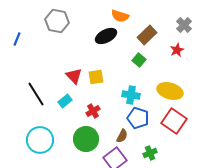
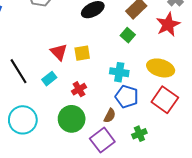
red star: (177, 50) -> (168, 25), size x1.6

